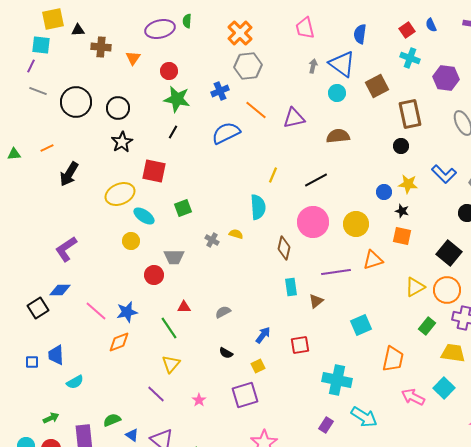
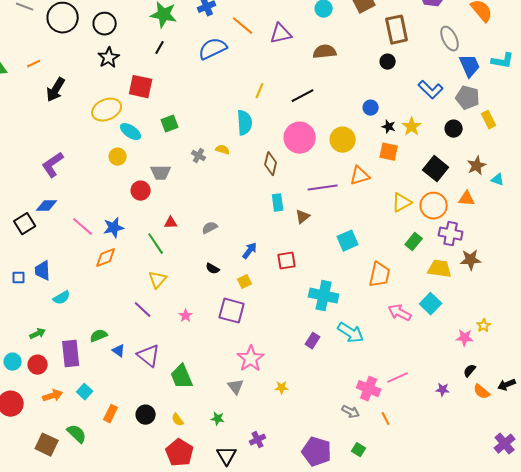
yellow star: (408, 184) -> (412, 127), moved, turned 30
purple square: (245, 395) -> (232, 311), turned 32

